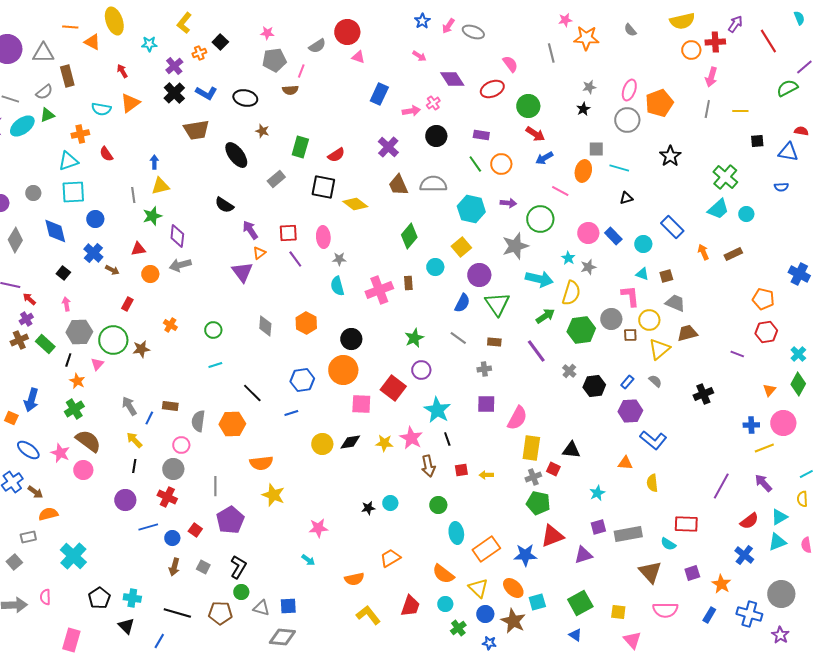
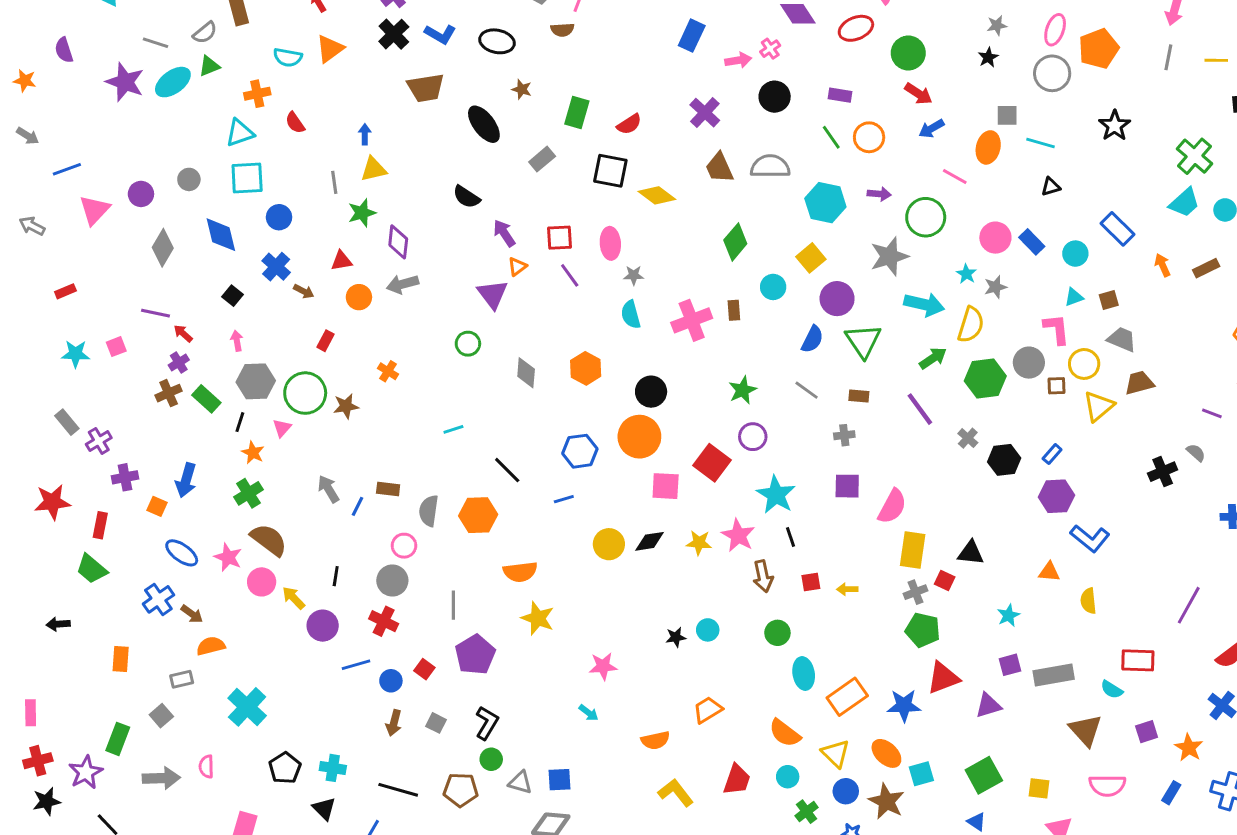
cyan triangle: (642, 274) -> (1074, 297), turned -40
green circle: (213, 330) -> (468, 344), moved
gray semicircle: (655, 381) -> (1196, 453), moved
yellow arrow: (134, 440) -> (294, 598), moved

